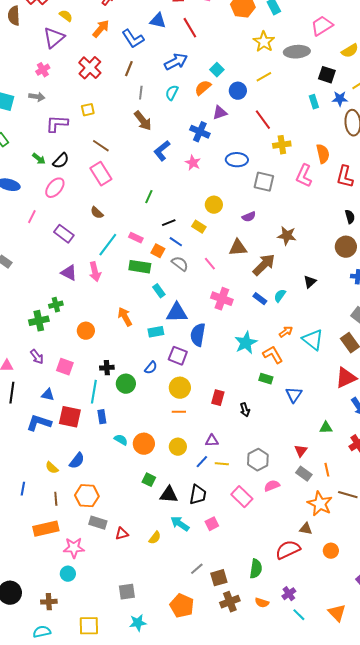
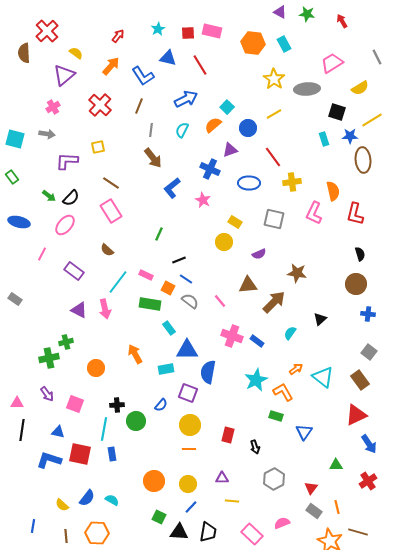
blue ellipse: (237, 160) -> (249, 183), moved
yellow rectangle: (199, 227) -> (235, 222), moved
blue rectangle: (260, 299) -> (257, 341), moved
cyan semicircle: (121, 440) -> (112, 500), moved
gray hexagon: (258, 460) -> (274, 479), moved
blue line: (202, 462) -> (191, 507), moved

